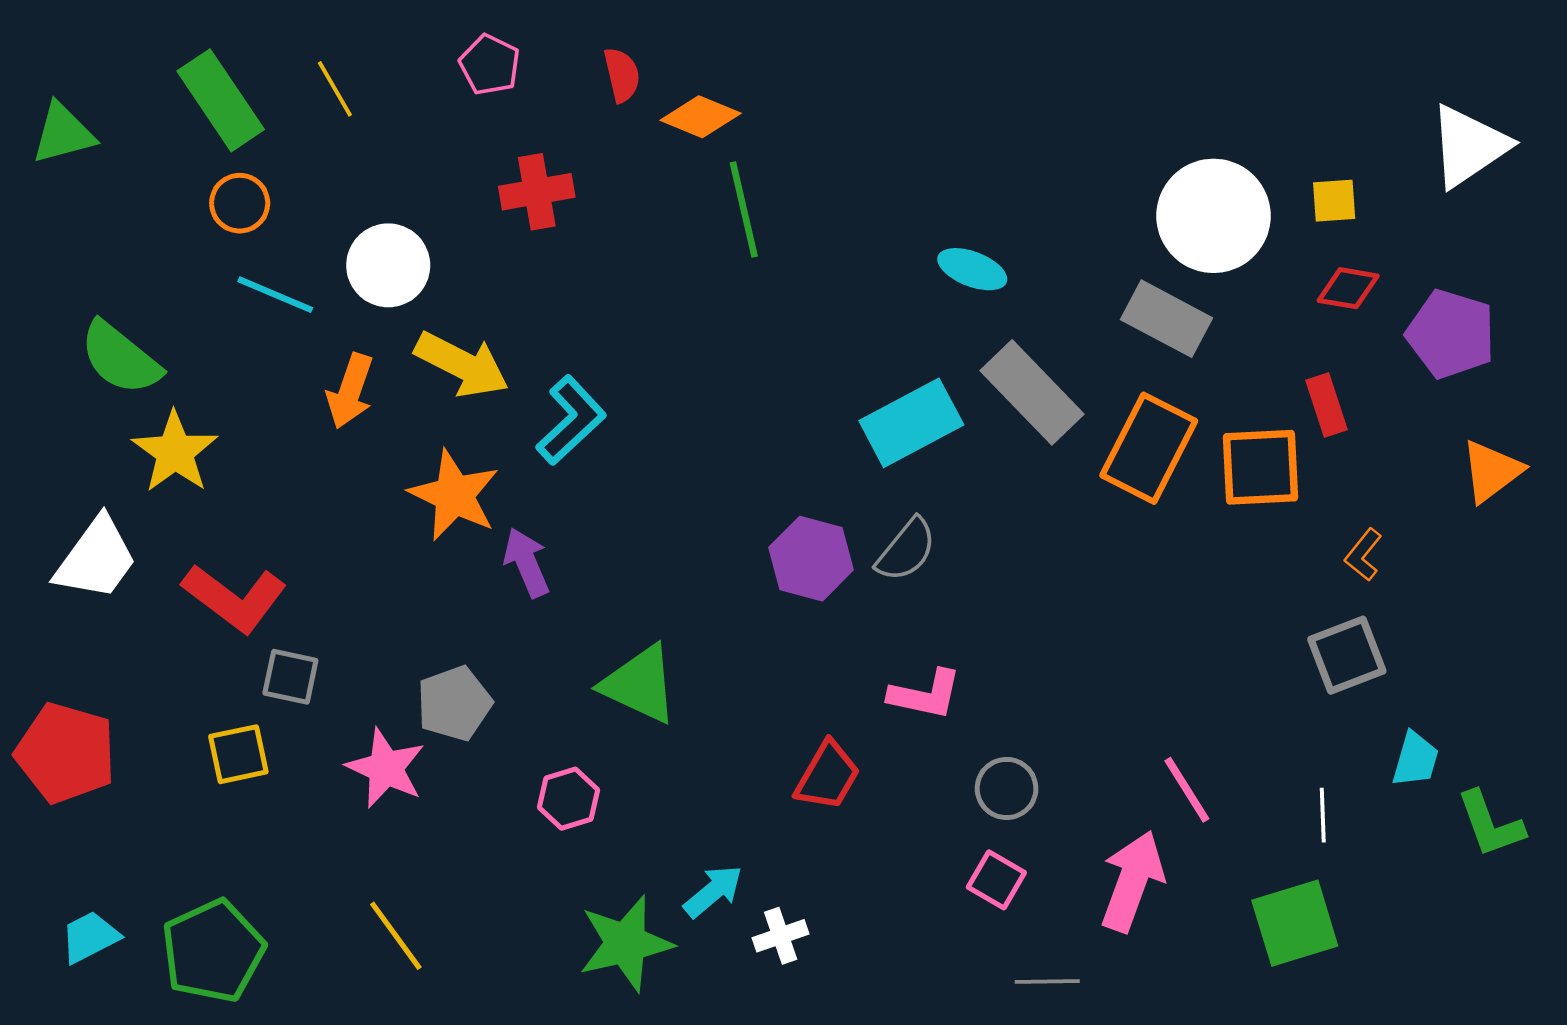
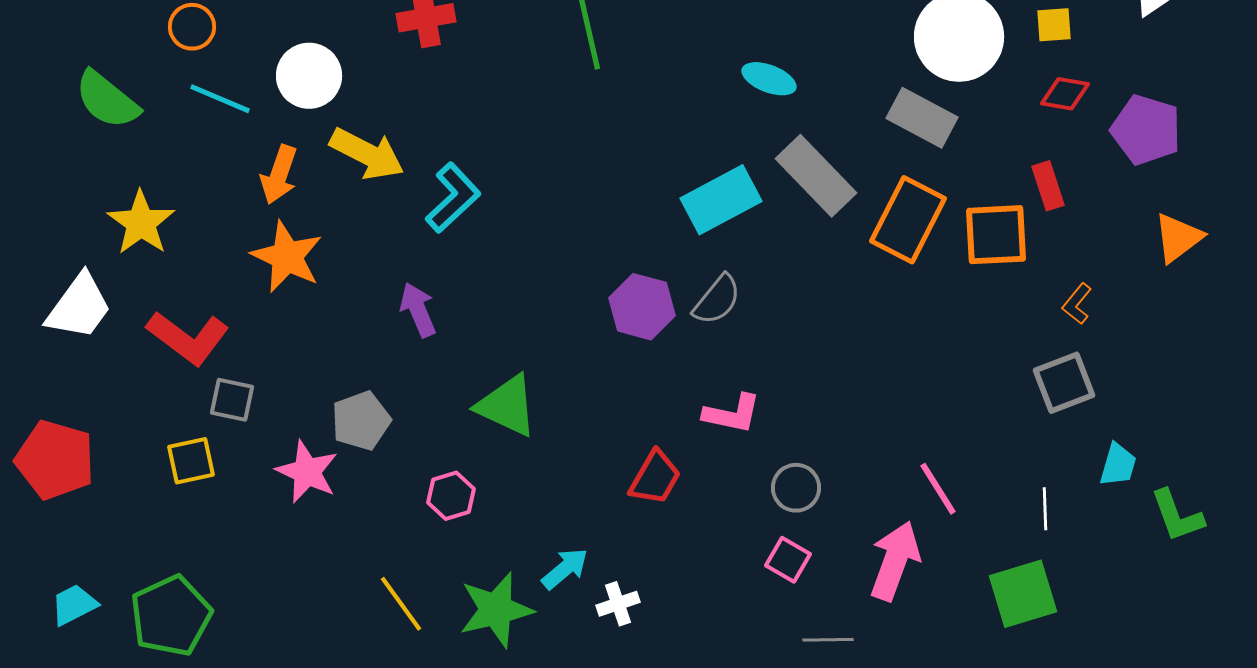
green semicircle: (120, 358) -> (107, 100), moved
orange star: (454, 495) -> (287, 257), moved
yellow line: (396, 936) -> (401, 604), moved

